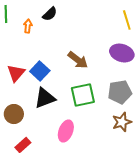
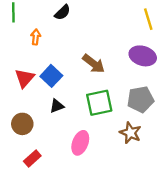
orange arrow: (28, 26) -> (36, 37), moved
black triangle: (45, 98) -> (57, 106), size x0.6
brown star: (122, 122) -> (130, 133), moved, turned -30

